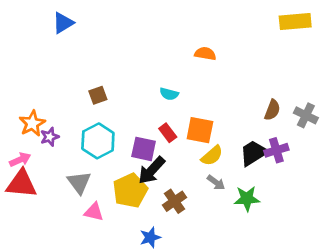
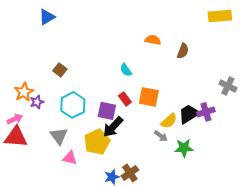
cyan semicircle: (169, 94) -> (126, 70), turned 40
brown square: (98, 95) -> (60, 70), moved, turned -32
brown semicircle: (272, 110) -> (183, 51), moved
yellow semicircle: (212, 156) -> (169, 121), moved
brown cross: (174, 201) -> (130, 173), moved

